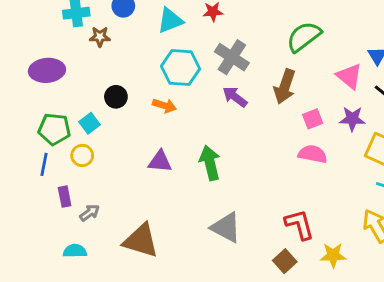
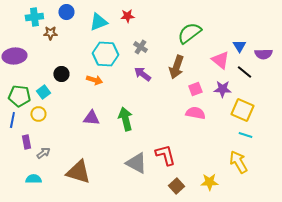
gray cross: (232, 57) -> (140, 47), size x0.6
red L-shape: (299, 224) -> (165, 155), moved

